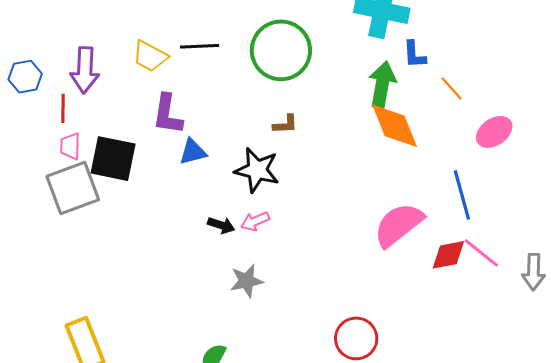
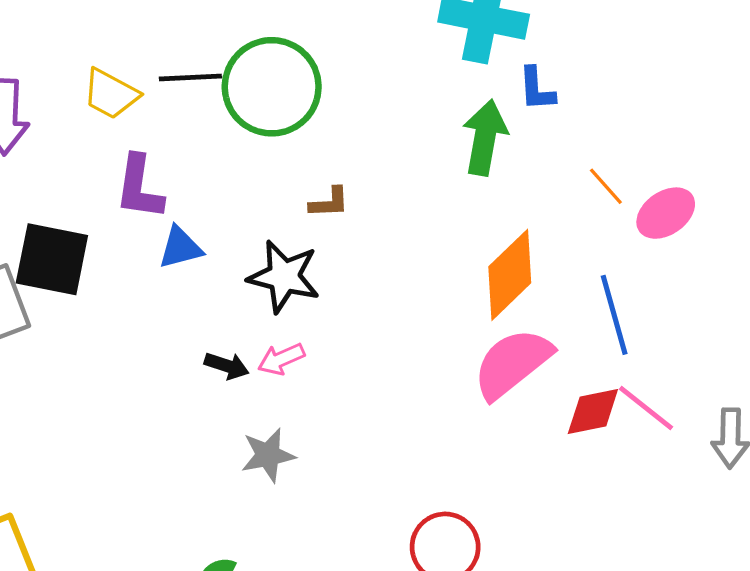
green circle: (281, 50) -> (272, 87), moved
orange line: (452, 88) -> (606, 186), moved
orange diamond: (395, 126) -> (510, 275), moved, turned 68

